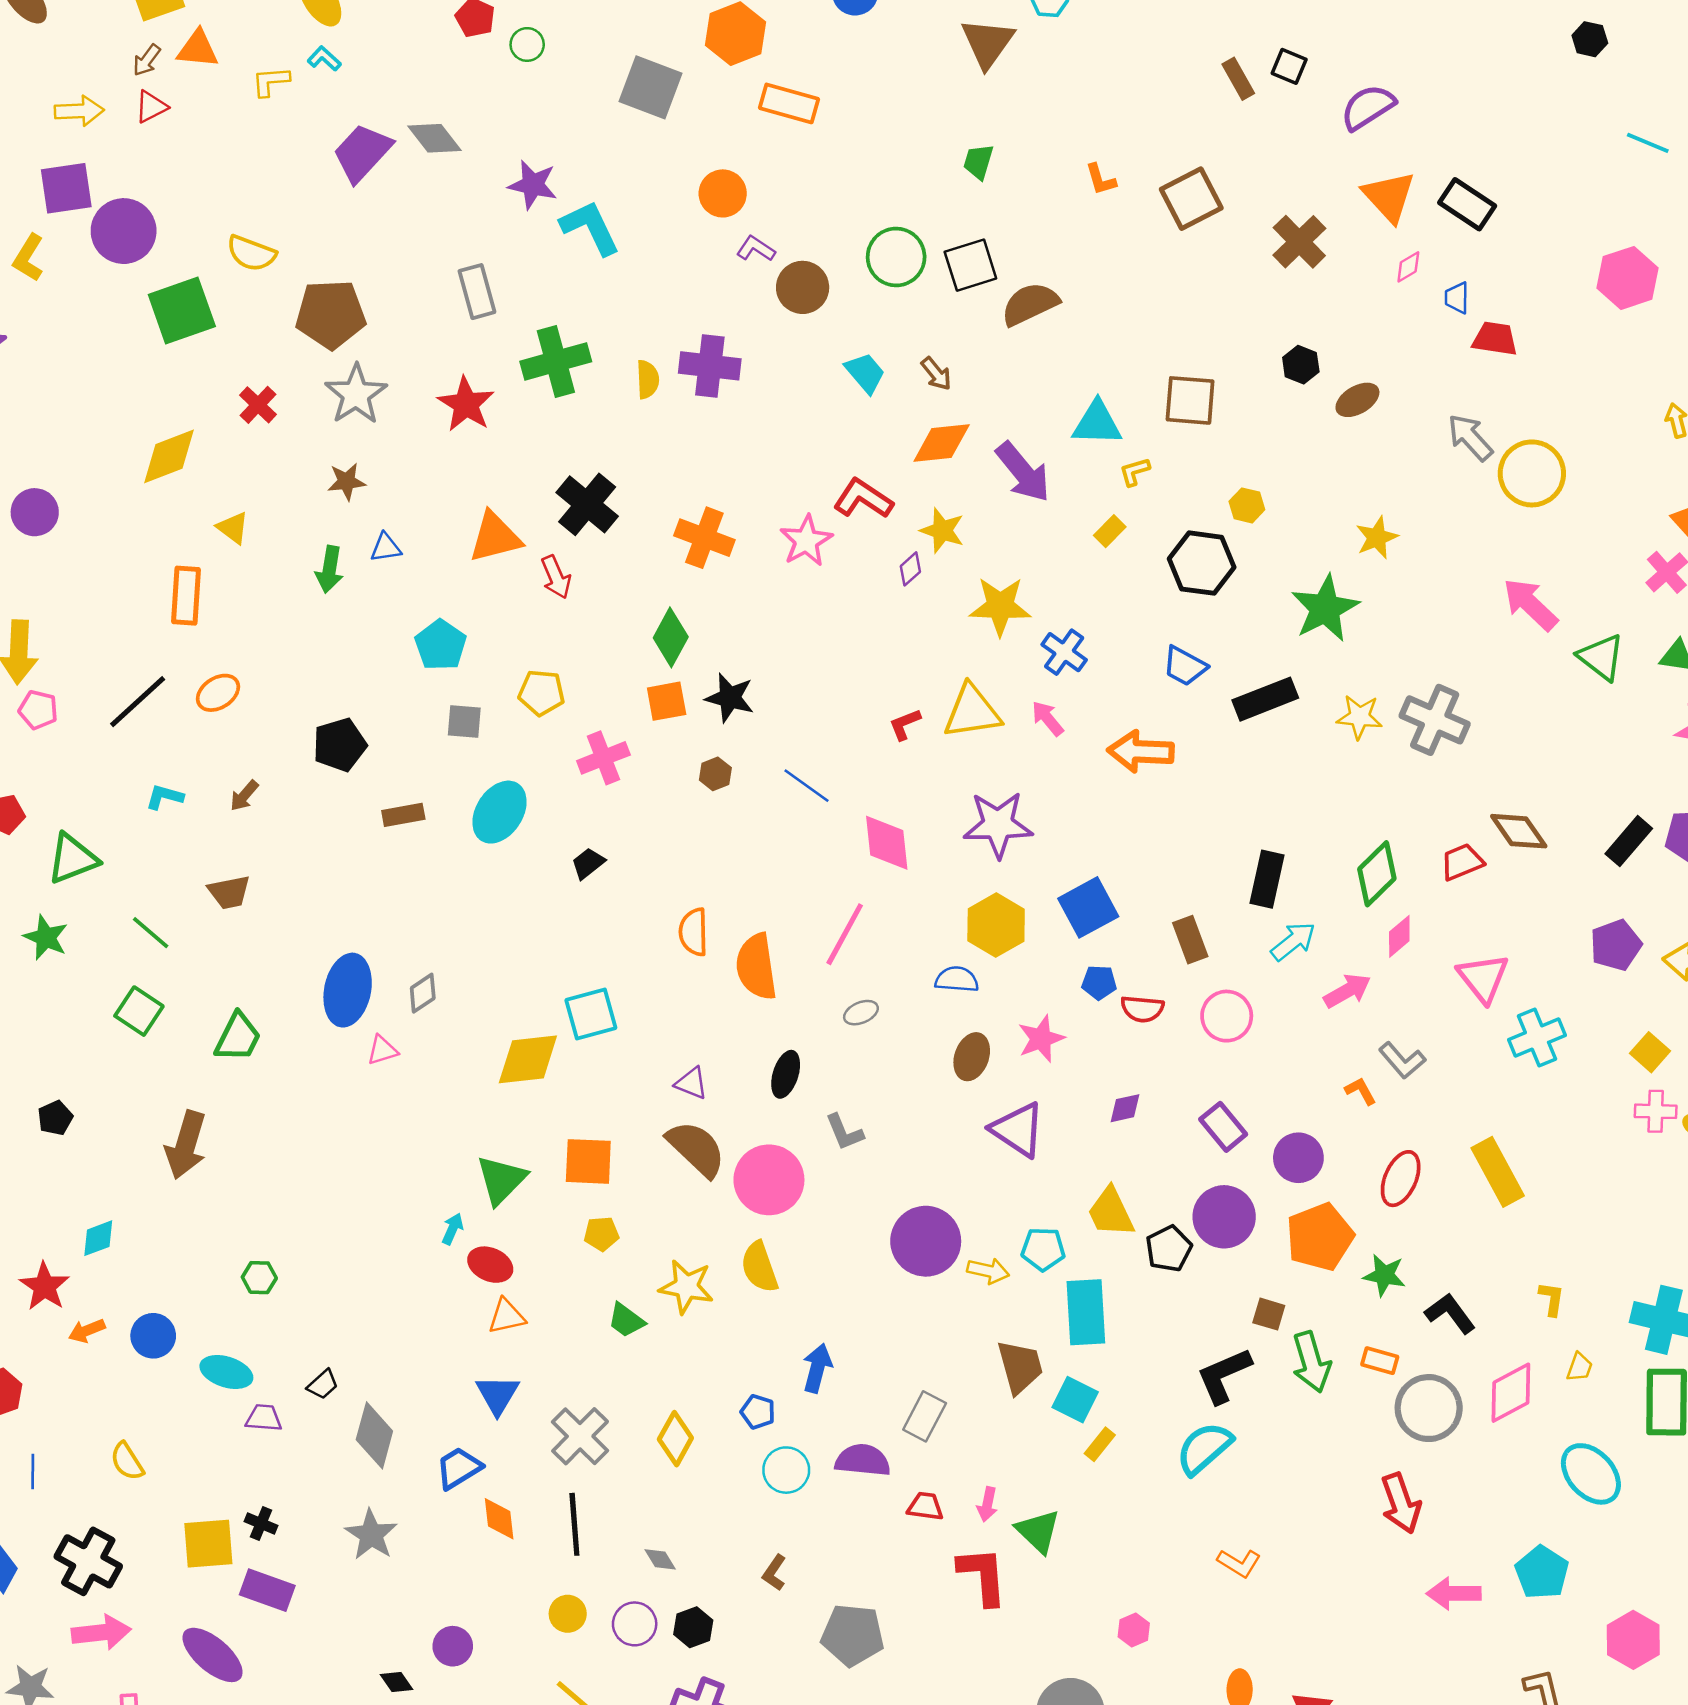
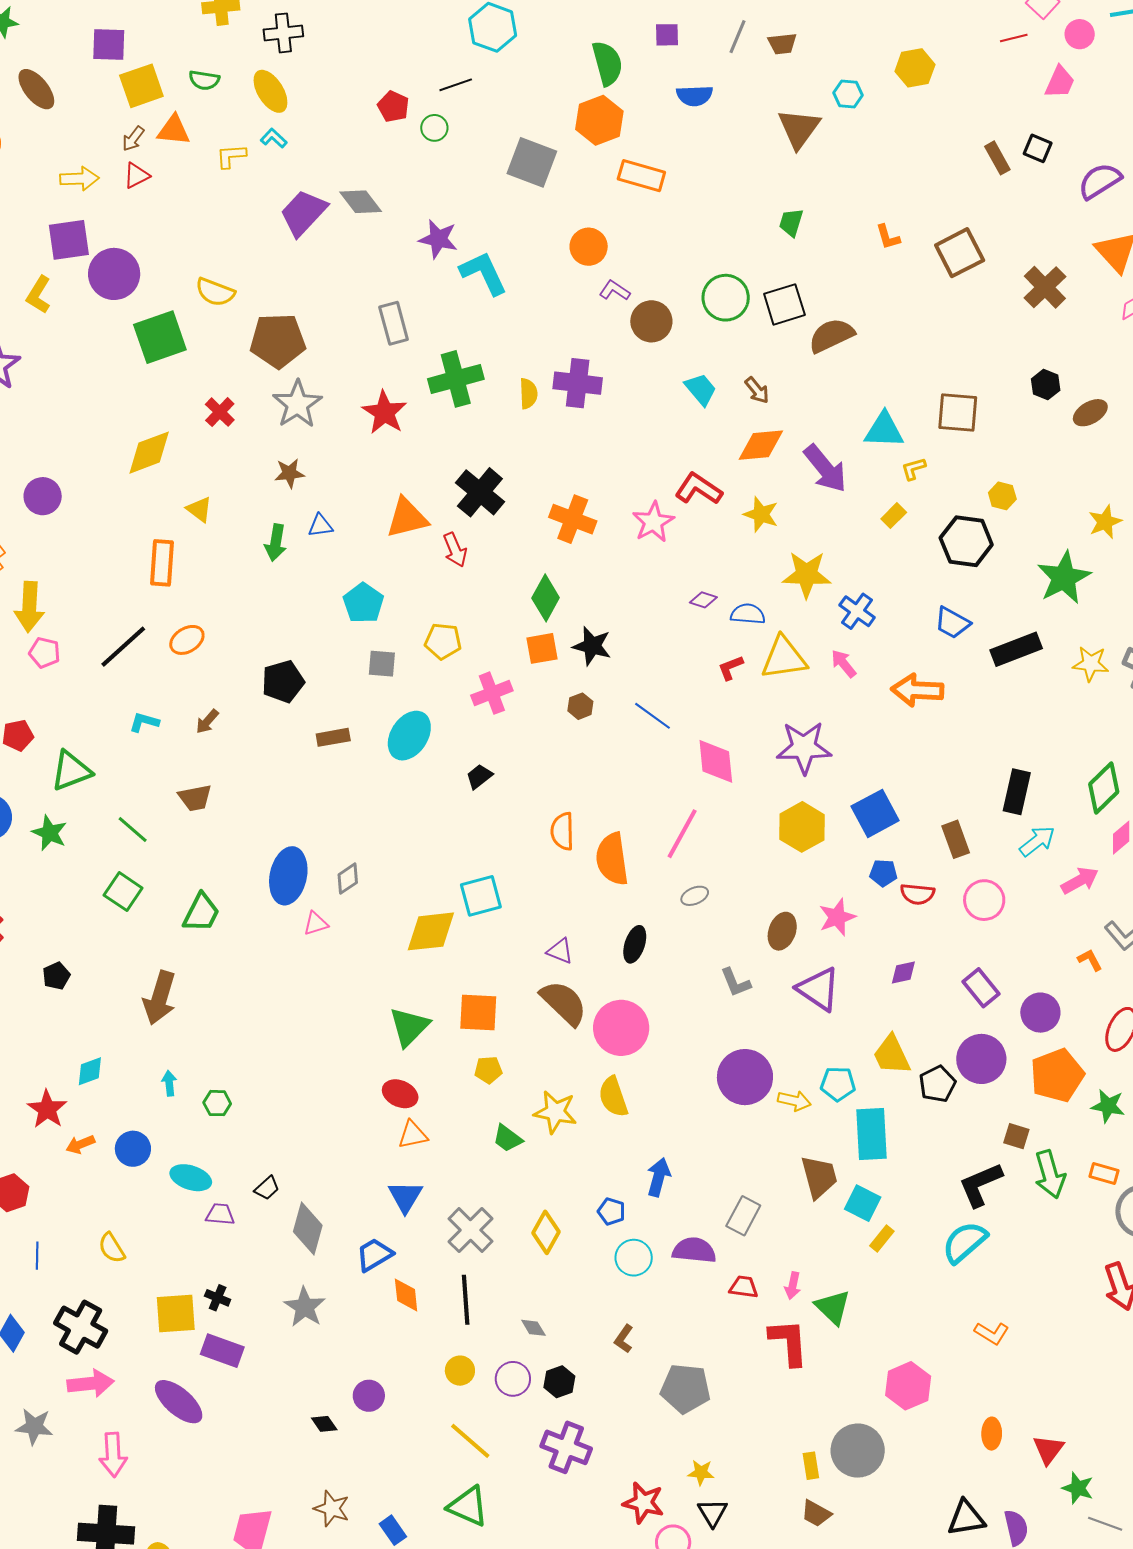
purple diamond: (910, 569) -> (703, 600), moved, turned 60
blue semicircle: (957, 979) -> (748, 614), moved
gray L-shape: (844, 1132) -> (736, 983), moved
cyan arrow: (453, 1229) -> (169, 1083), moved, turned -30
pink hexagon: (1134, 1630) -> (908, 1386), size x1.8

